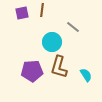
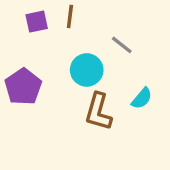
purple pentagon: (32, 71) -> (23, 87), moved, turned -30
cyan semicircle: (86, 75) -> (142, 98), moved, turned 72

